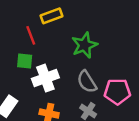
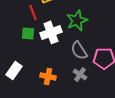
white cross: (45, 78) -> (51, 32), moved

